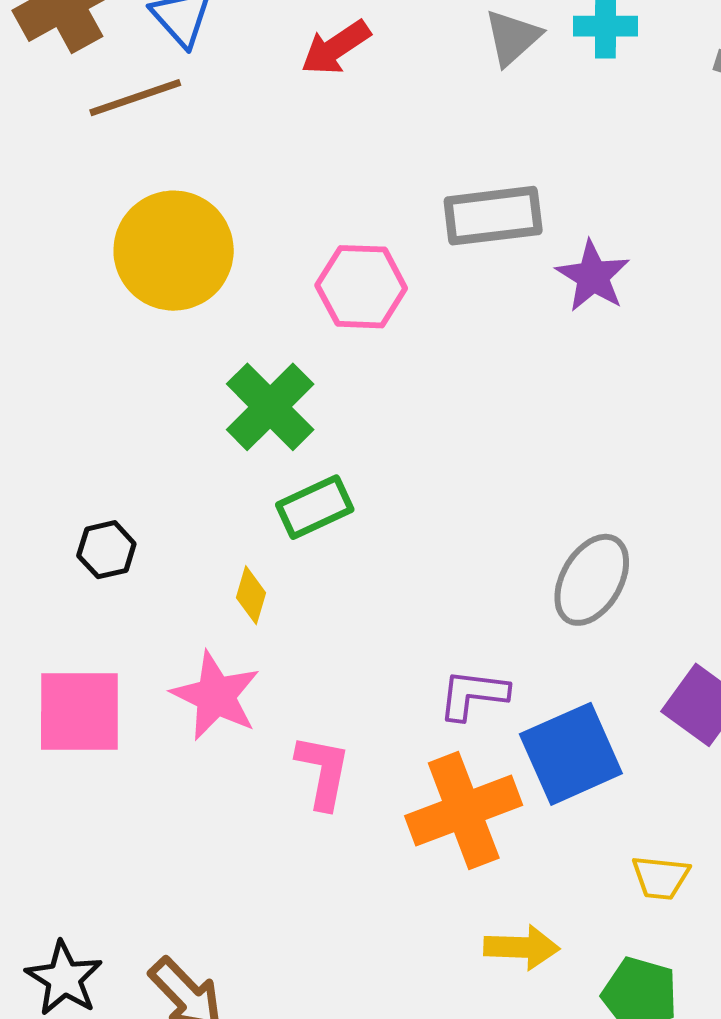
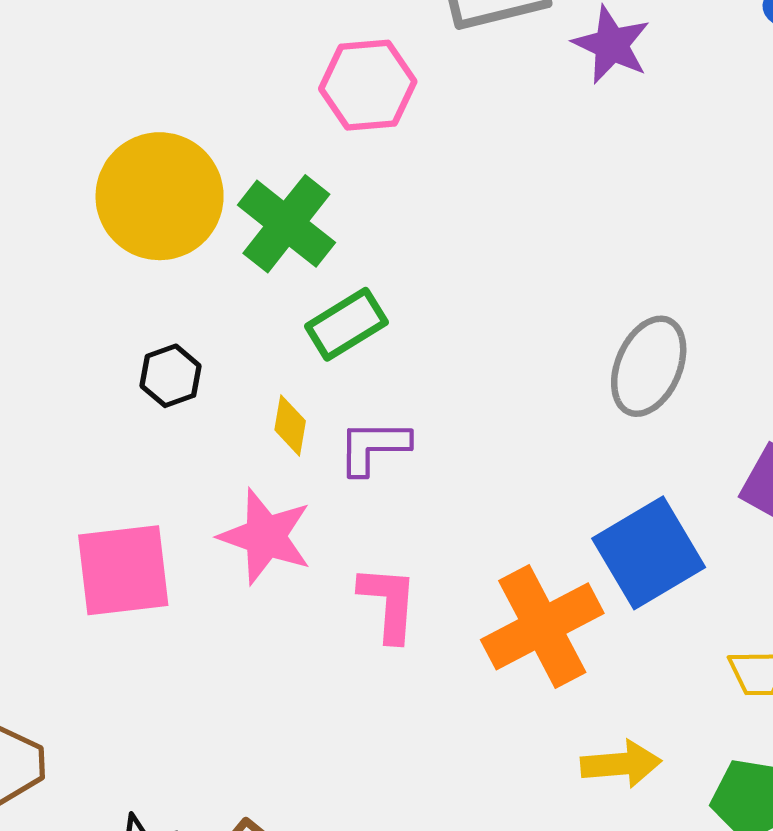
yellow circle: (174, 251) -> (160, 196), moved
black hexagon: (106, 550) -> (170, 376), moved
purple L-shape: (473, 695) -> (373, 447), moved

